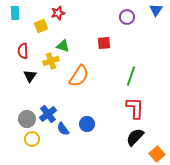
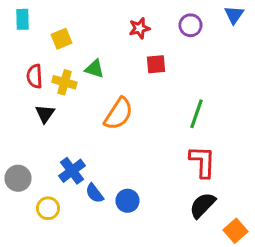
red star: (58, 13) -> (139, 28), moved
yellow cross: (51, 61) -> (64, 82), moved, turned 35
gray circle: (27, 119) -> (18, 178), moved
blue circle: (87, 124) -> (127, 201), moved

